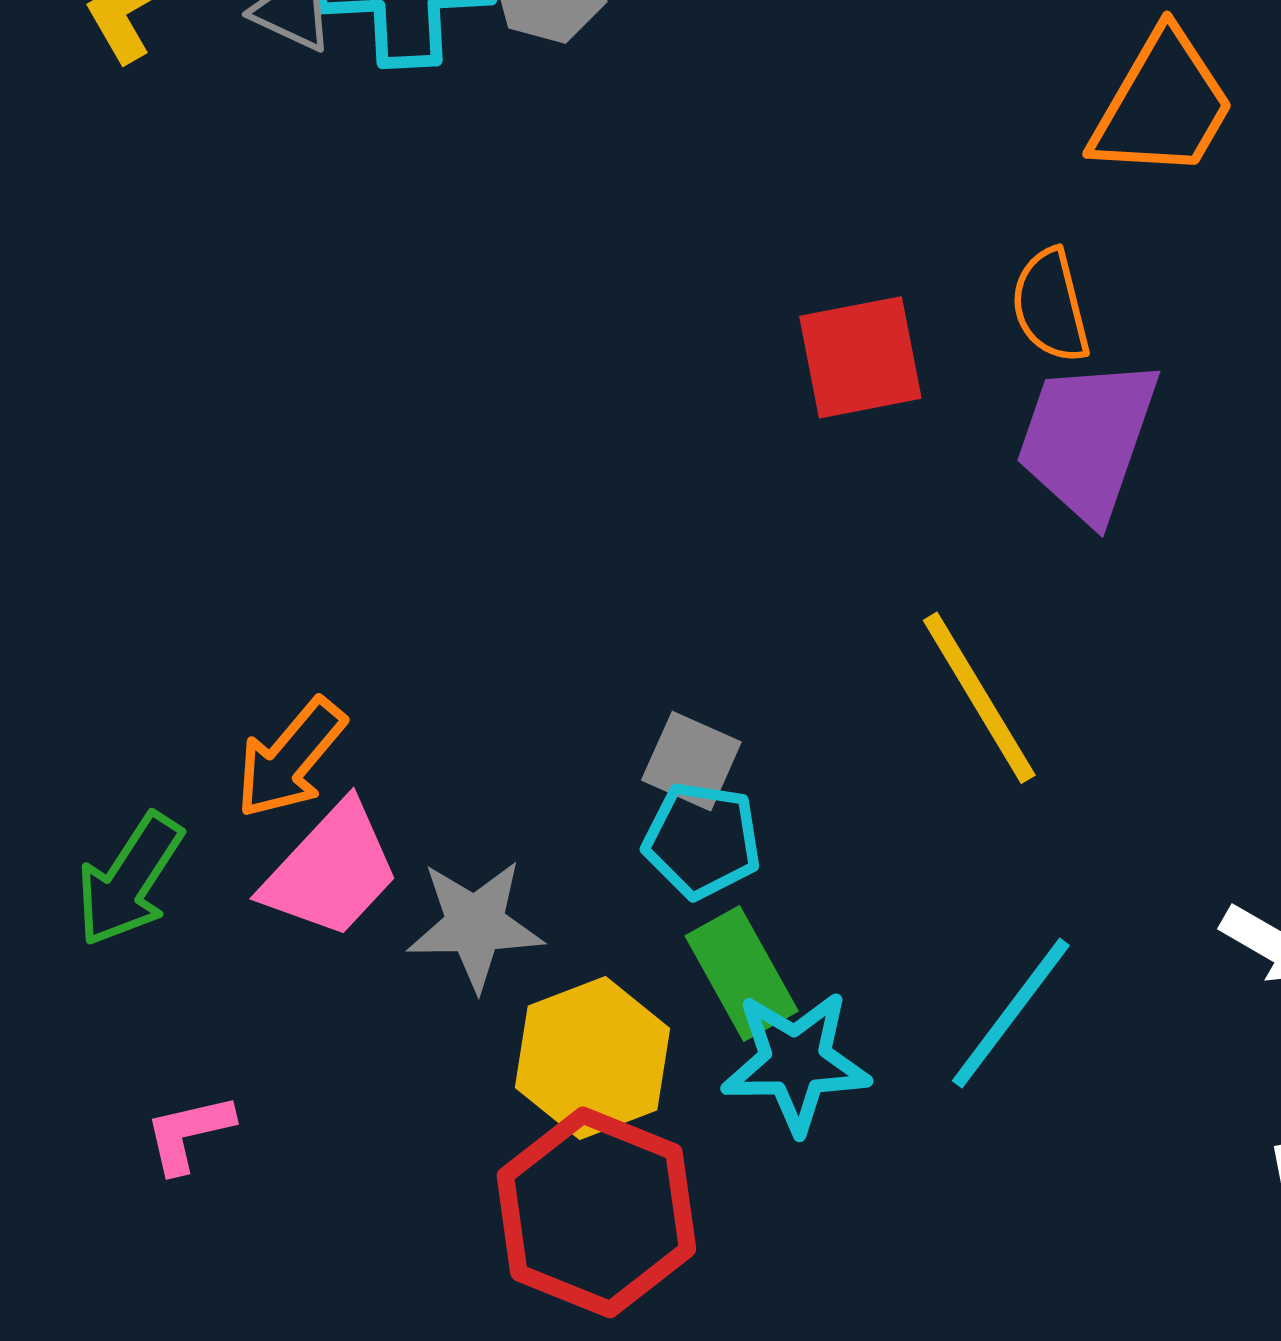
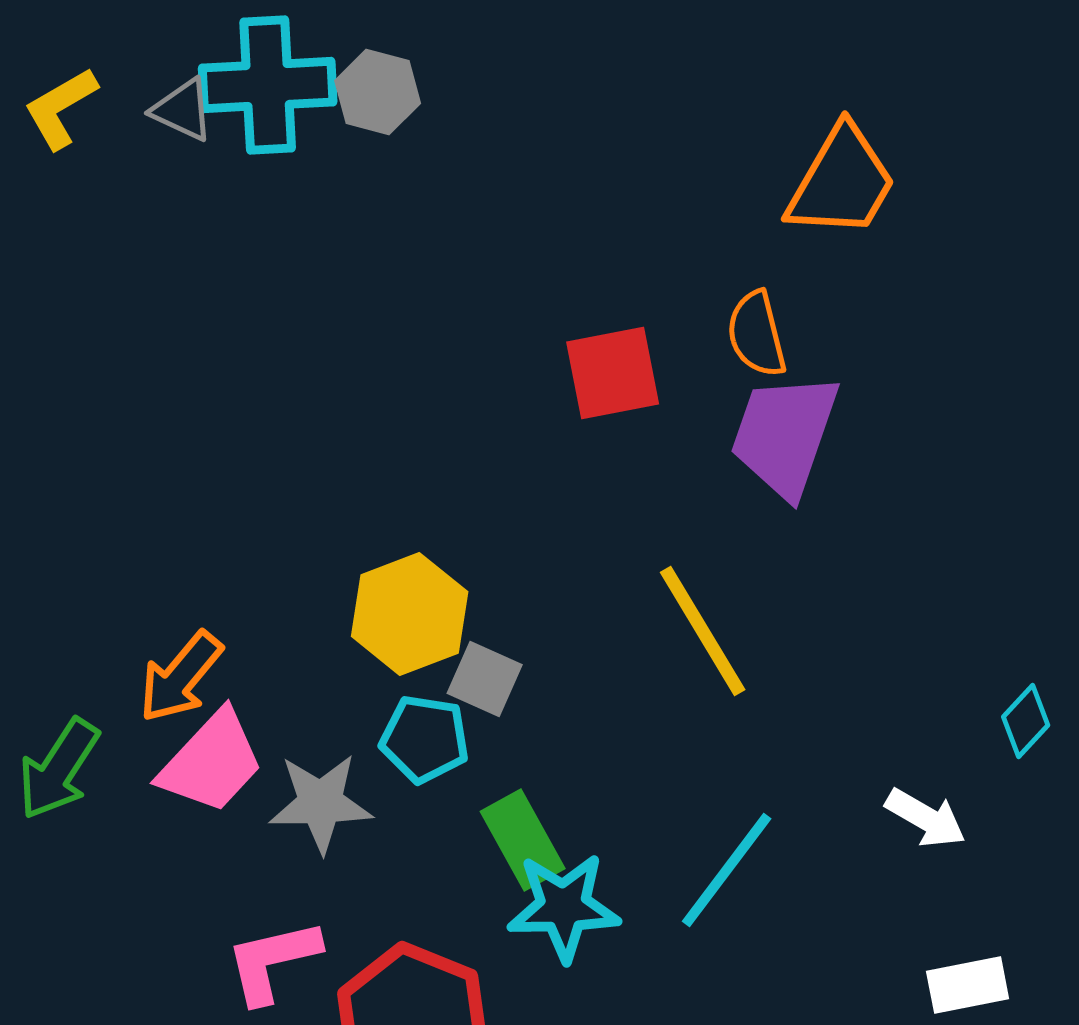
cyan pentagon: (702, 840) -> (425, 739), moved
yellow hexagon: (593, 1058) -> (410, 614), moved
pink L-shape: (189, 1133) -> (273, 961), moved, size x1.4

